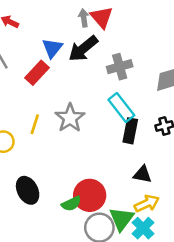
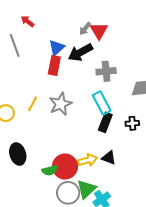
gray arrow: (84, 18) -> (85, 29), turned -144
red rectangle: (37, 73) -> (54, 65), moved, turned -42
yellow arrow: (147, 203) -> (88, 160), moved

